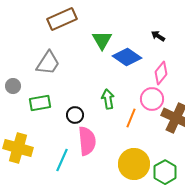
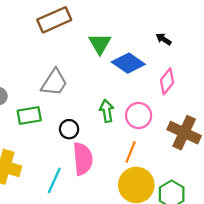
gray trapezoid: (48, 63) -> (54, 82), moved
pink circle: (152, 99) -> (139, 115), moved
orange line: (131, 118) -> (131, 152), moved

